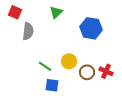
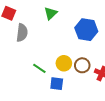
brown circle: (87, 72) -> (82, 65), moved
blue square: (52, 85) -> (57, 84), moved

